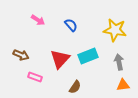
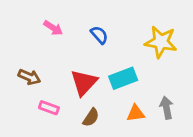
gray arrow: (119, 62) -> (166, 108), moved
orange triangle: (123, 85) -> (136, 113), moved
brown semicircle: (75, 87) -> (91, 117), moved

